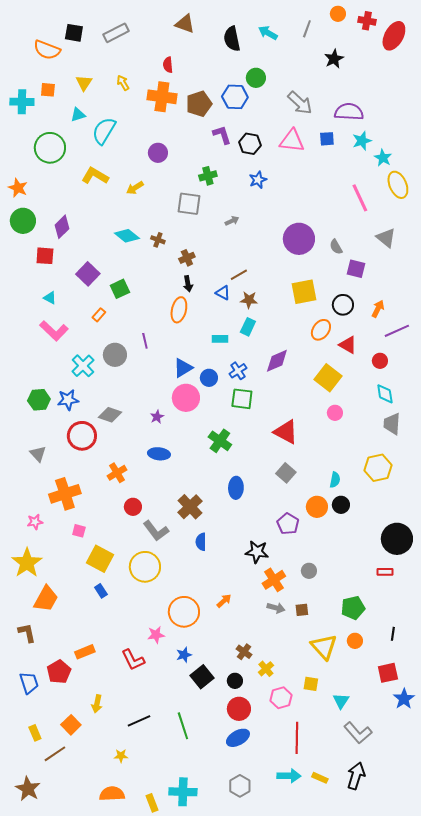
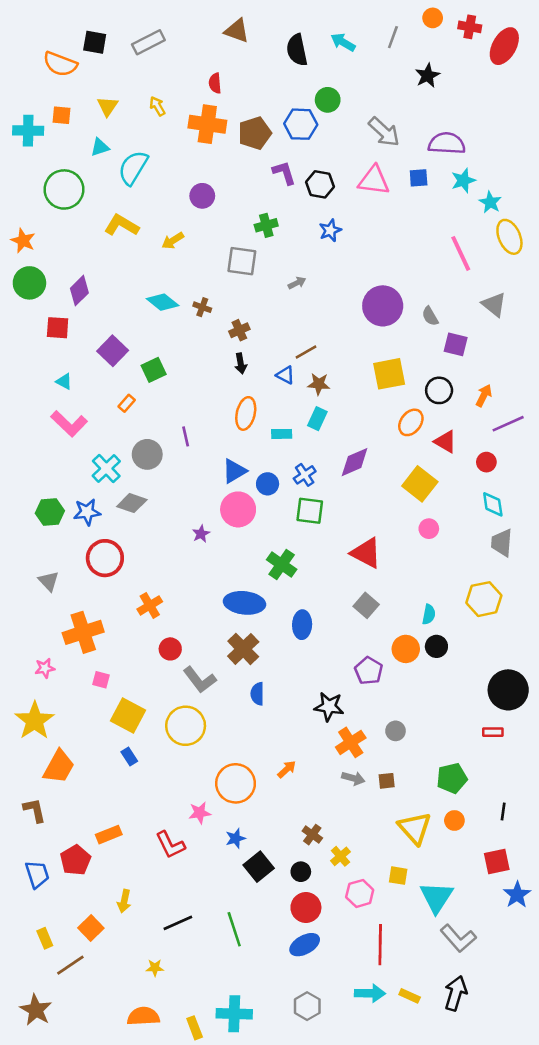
orange ellipse: (179, 310) -> (246, 413), moved
gray diamond: (110, 415) -> (132, 503), moved
blue ellipse: (159, 454) -> (244, 603), moved, size x1.4
cyan triangle: (341, 701) -> (436, 897), size x1.6

